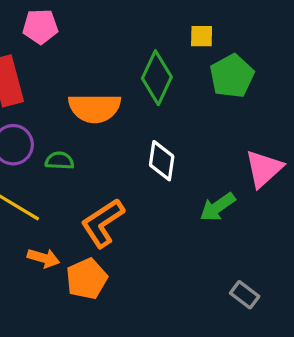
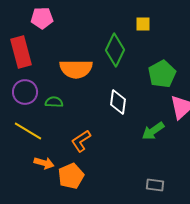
green pentagon: (232, 76) -> (162, 74), moved
orange L-shape: (103, 223) -> (81, 141), size x0.7
gray rectangle: (245, 295) -> (155, 185), moved, turned -30

